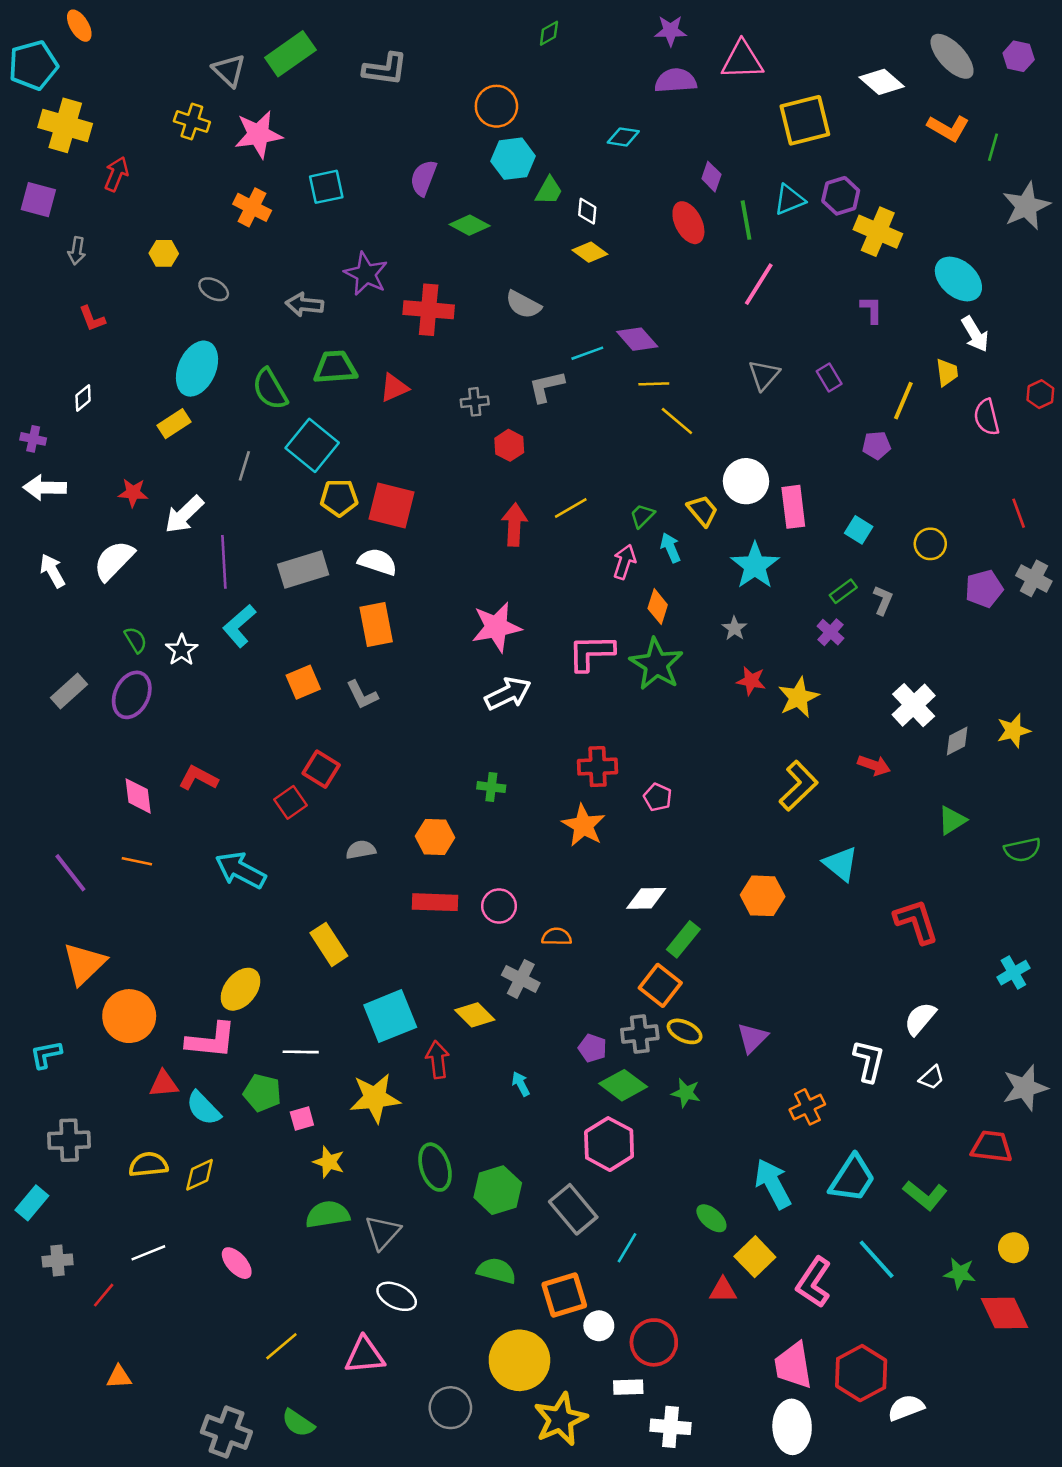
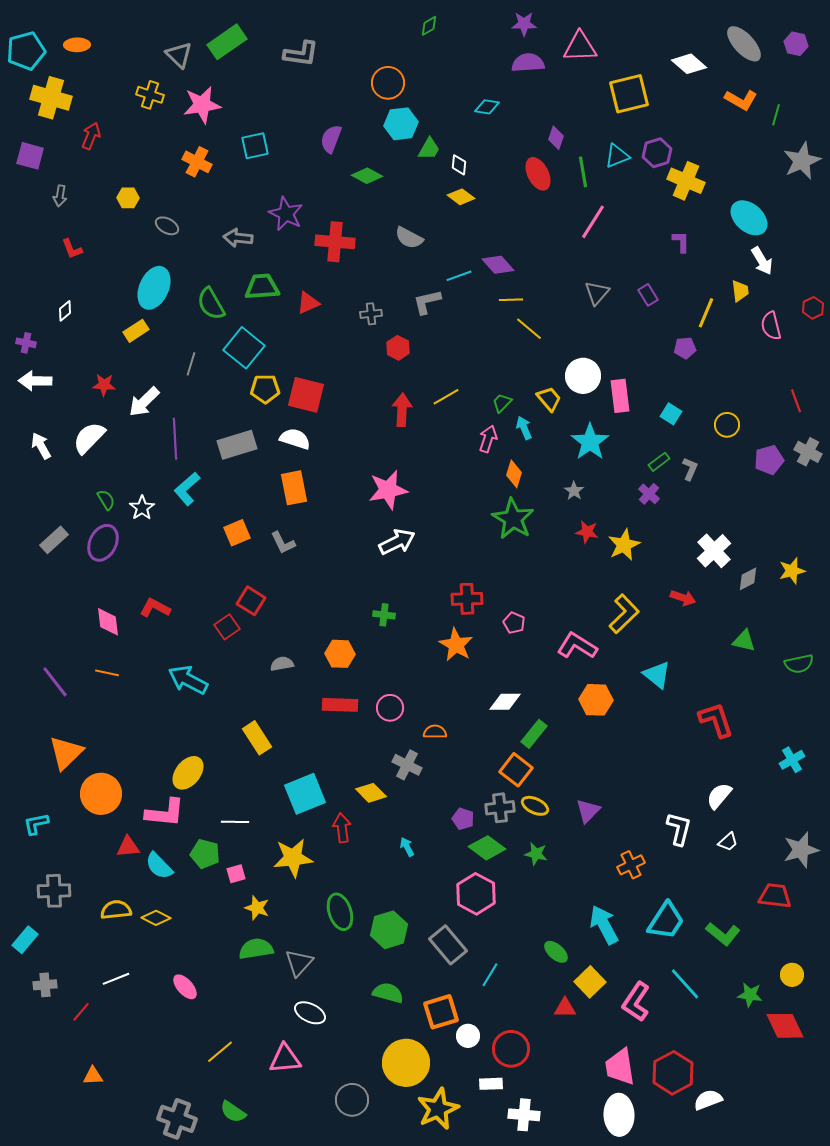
orange ellipse: (79, 26) -> (77, 45), moved, turned -60
pink L-shape: (591, 653) -> (577, 646), moved, turned 33
green triangle: (952, 820) -> (744, 641), turned 45
yellow diamond: (200, 1175) -> (156, 918), turned 52

